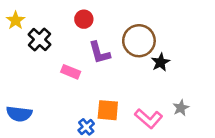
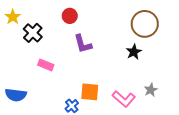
brown circle: (139, 41) -> (145, 24), moved
pink rectangle: (71, 72) -> (46, 65), moved

